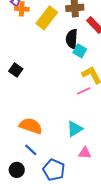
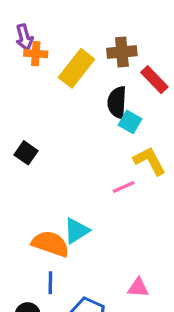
pink line: (84, 91) -> (124, 187), moved
cyan triangle: (75, 129) -> (76, 231), moved
blue line: (31, 150) -> (50, 283), turned 48

